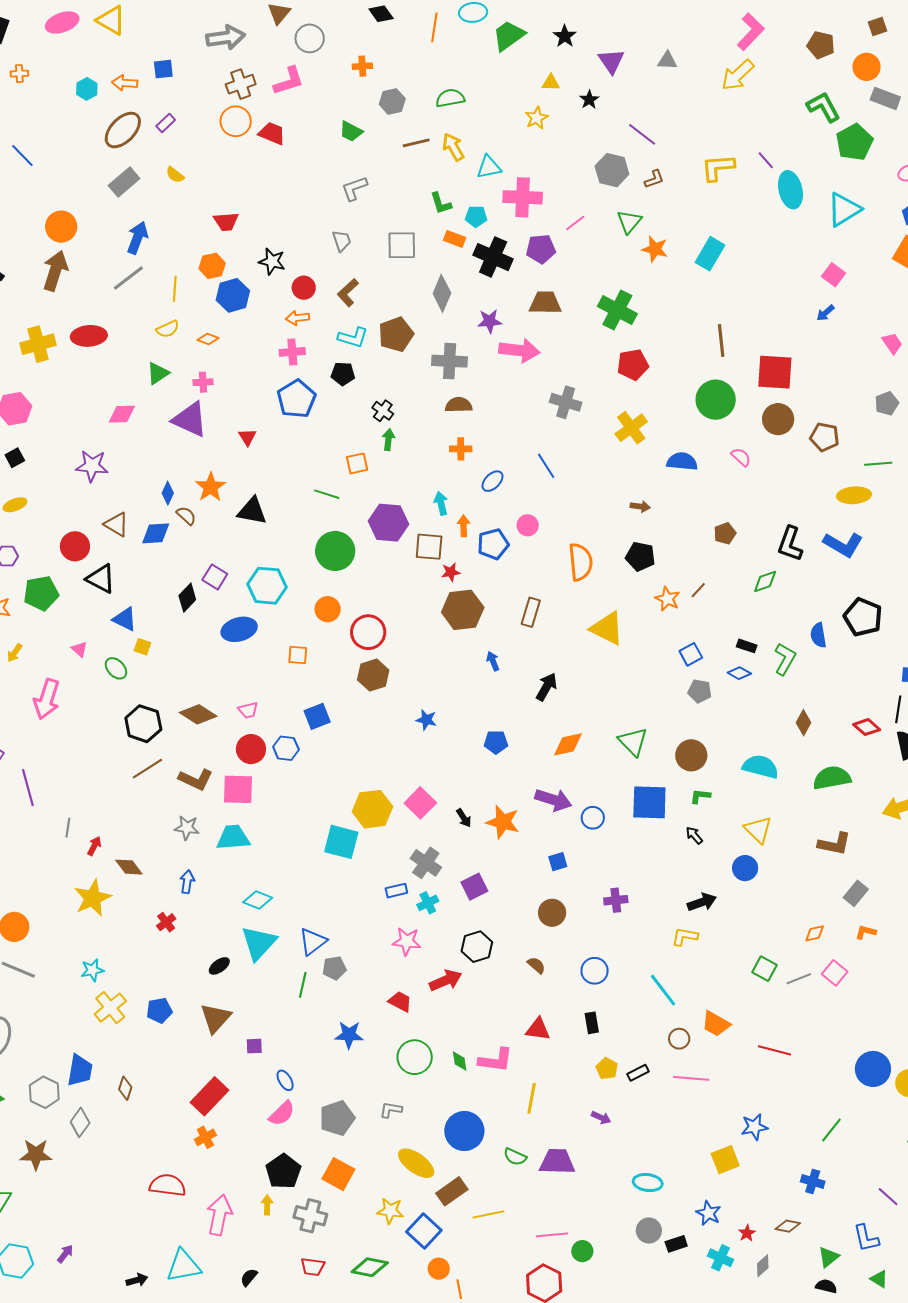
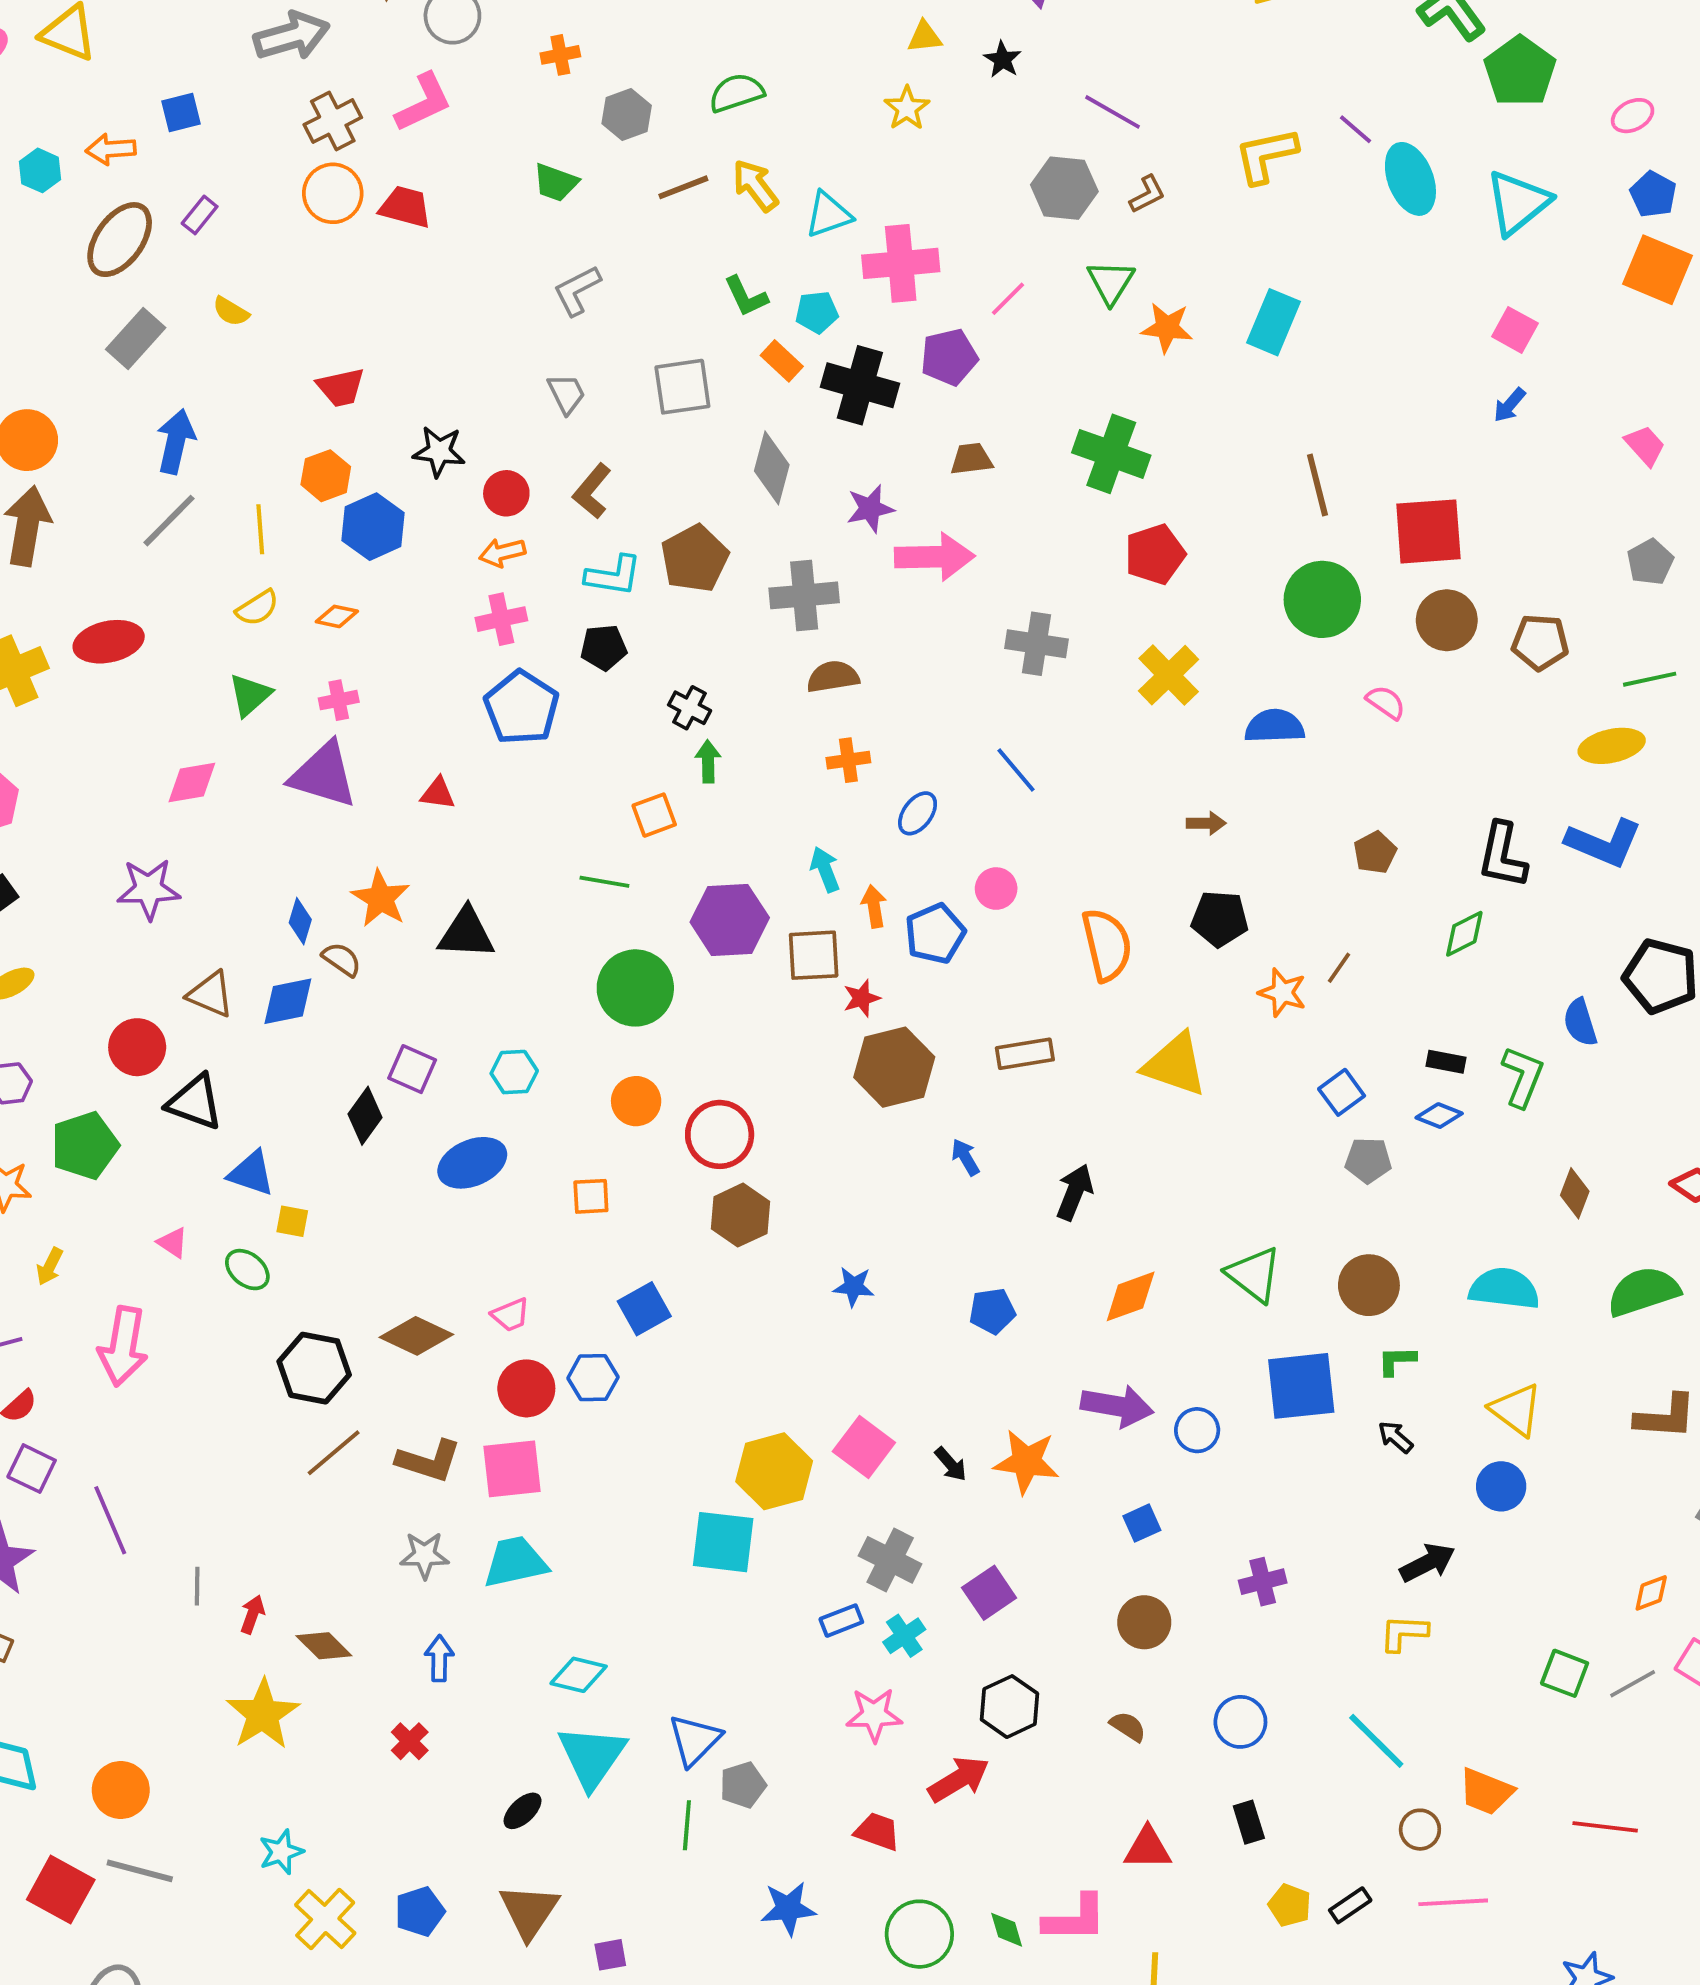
orange rectangle: (455, 239) -> (782, 361), turned 30
brown trapezoid: (545, 303) -> (971, 459), size x0.7
red triangle: (247, 437) -> (438, 793), turned -42
cyan hexagon: (267, 586) -> (514, 1072), size x0.6
brown rectangle: (531, 612) -> (1025, 1054), turned 72

